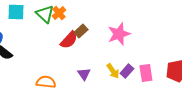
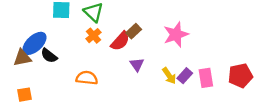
orange cross: (59, 13) -> (93, 36), moved
purple triangle: (84, 74) -> (137, 65), moved
orange semicircle: (46, 82) -> (87, 78), moved

